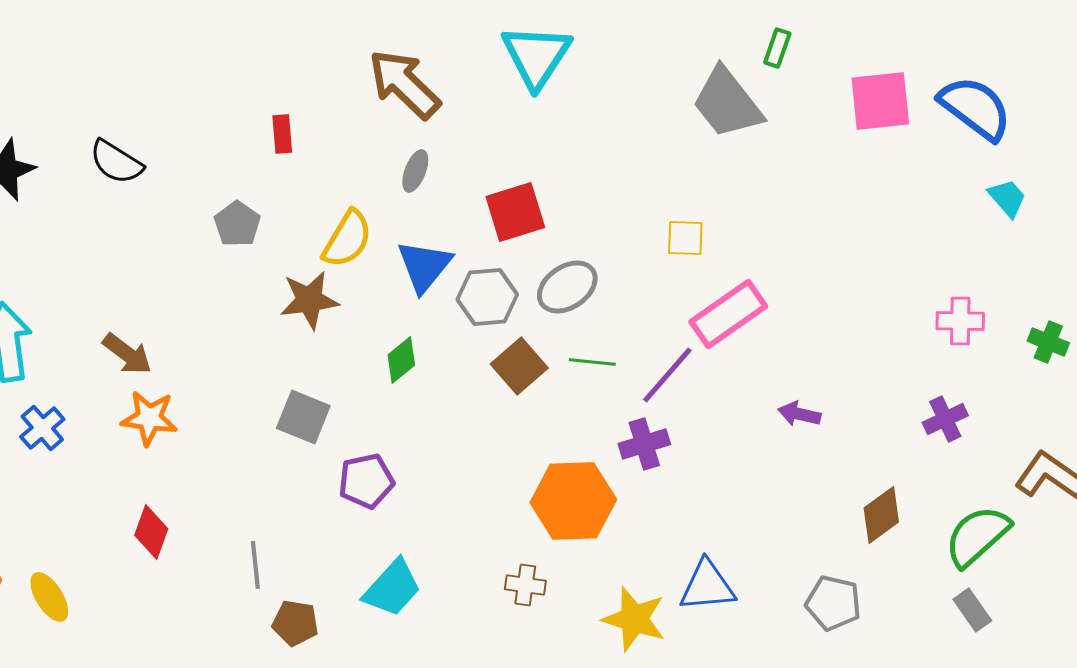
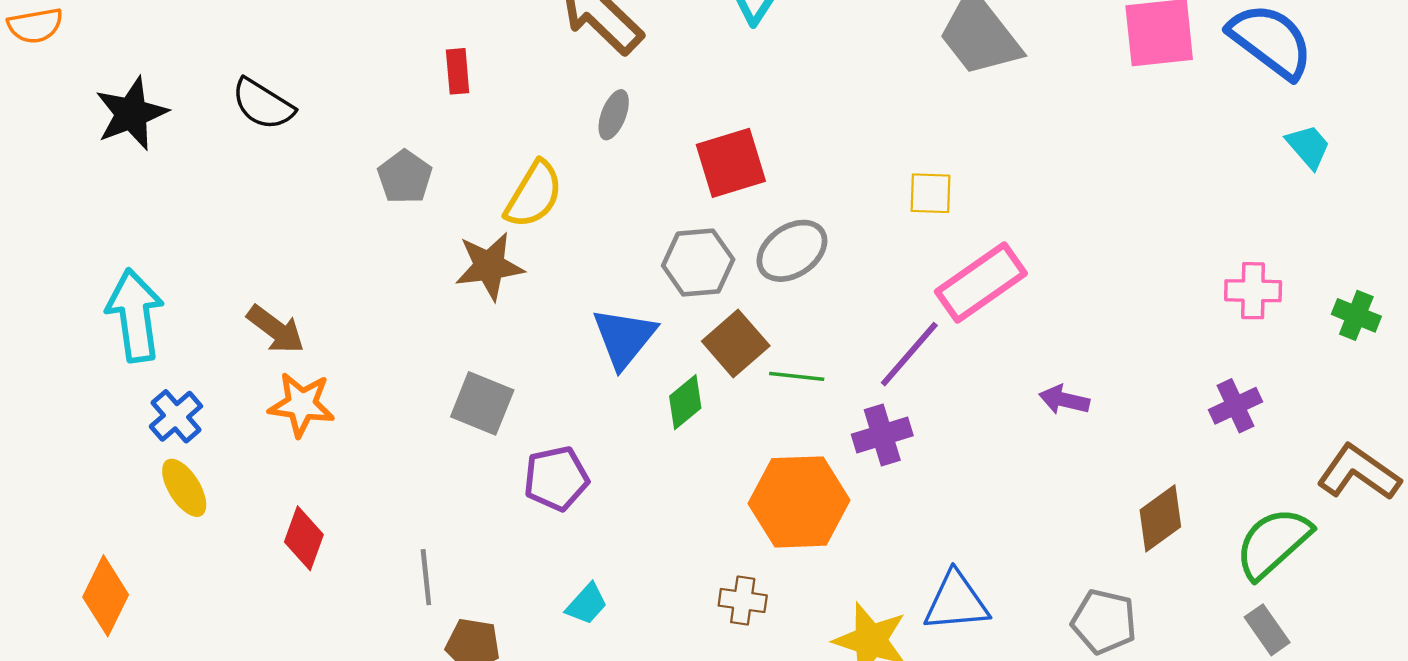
blue triangle: (424, 266) -> (624, 338), moved
green diamond: (401, 360) -> (685, 402), moved
green line: (592, 362) -> (797, 376), moved
cyan trapezoid: (392, 588) -> (587, 604), size x0.6
yellow ellipse: (49, 597) -> (184, 488), moved

